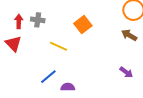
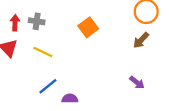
brown arrow: (129, 35) -> (141, 40), turned -77
yellow line: (58, 46) -> (43, 52), moved

